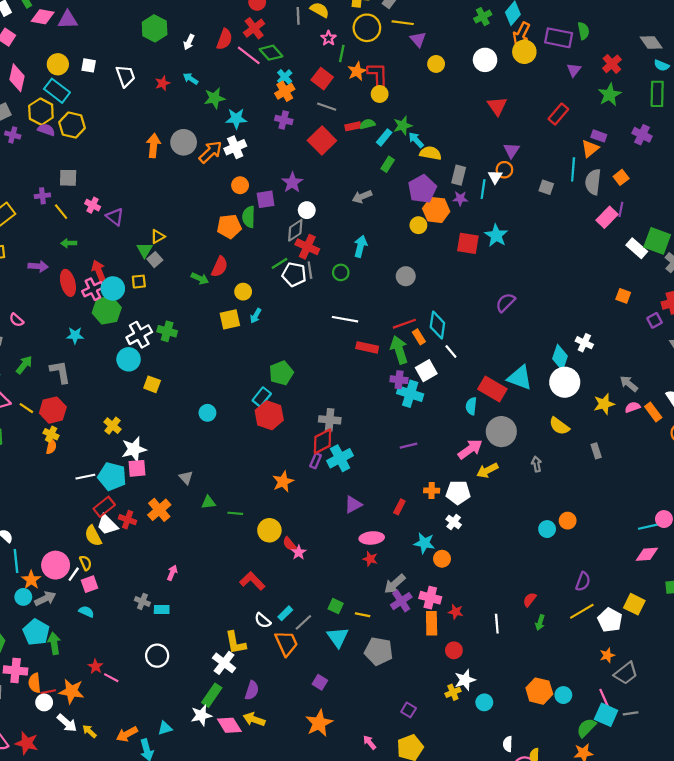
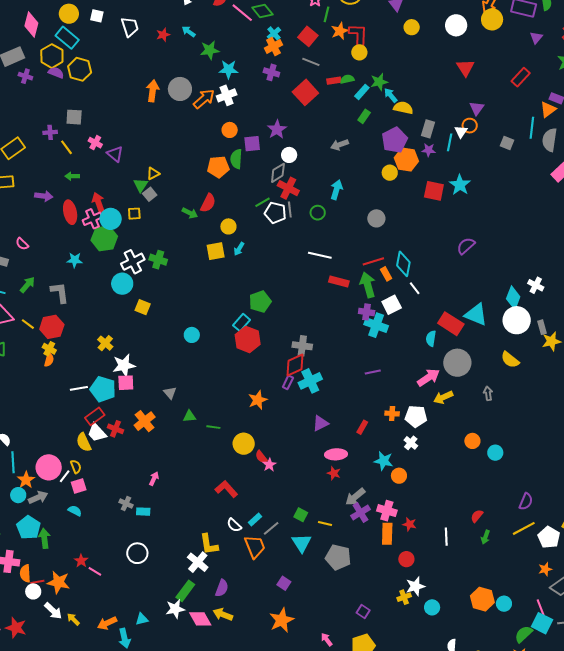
gray rectangle: (596, 451) -> (542, 327), moved
orange circle: (568, 521) -> (472, 441), moved

